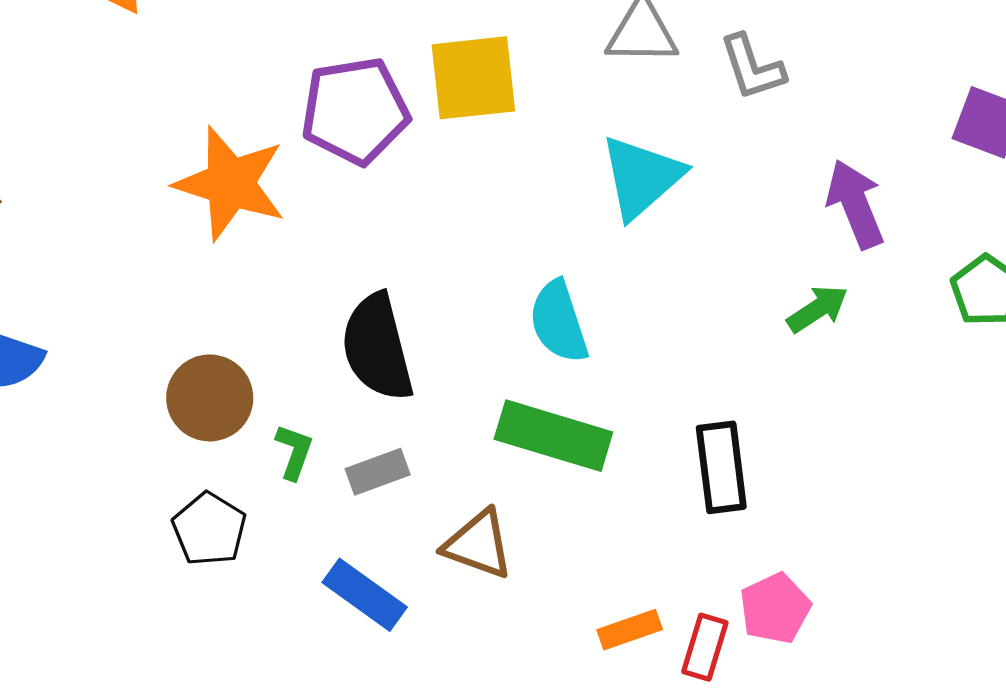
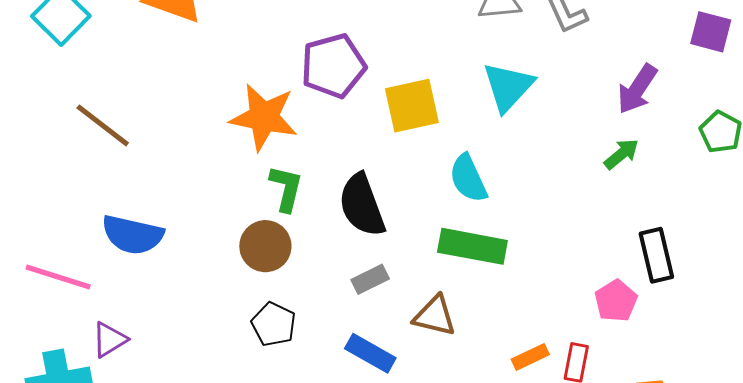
yellow square: (473, 78) -> (412, 106), moved
purple arrow: (855, 204) -> (637, 89), turned -118
green L-shape: (294, 452) -> (286, 188), moved, size x1.4
black rectangle: (721, 467) -> (656, 255), moved
pink pentagon: (775, 608) -> (616, 301), moved

